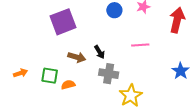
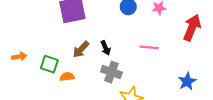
brown arrow: (77, 57) -> (81, 49), turned 108

